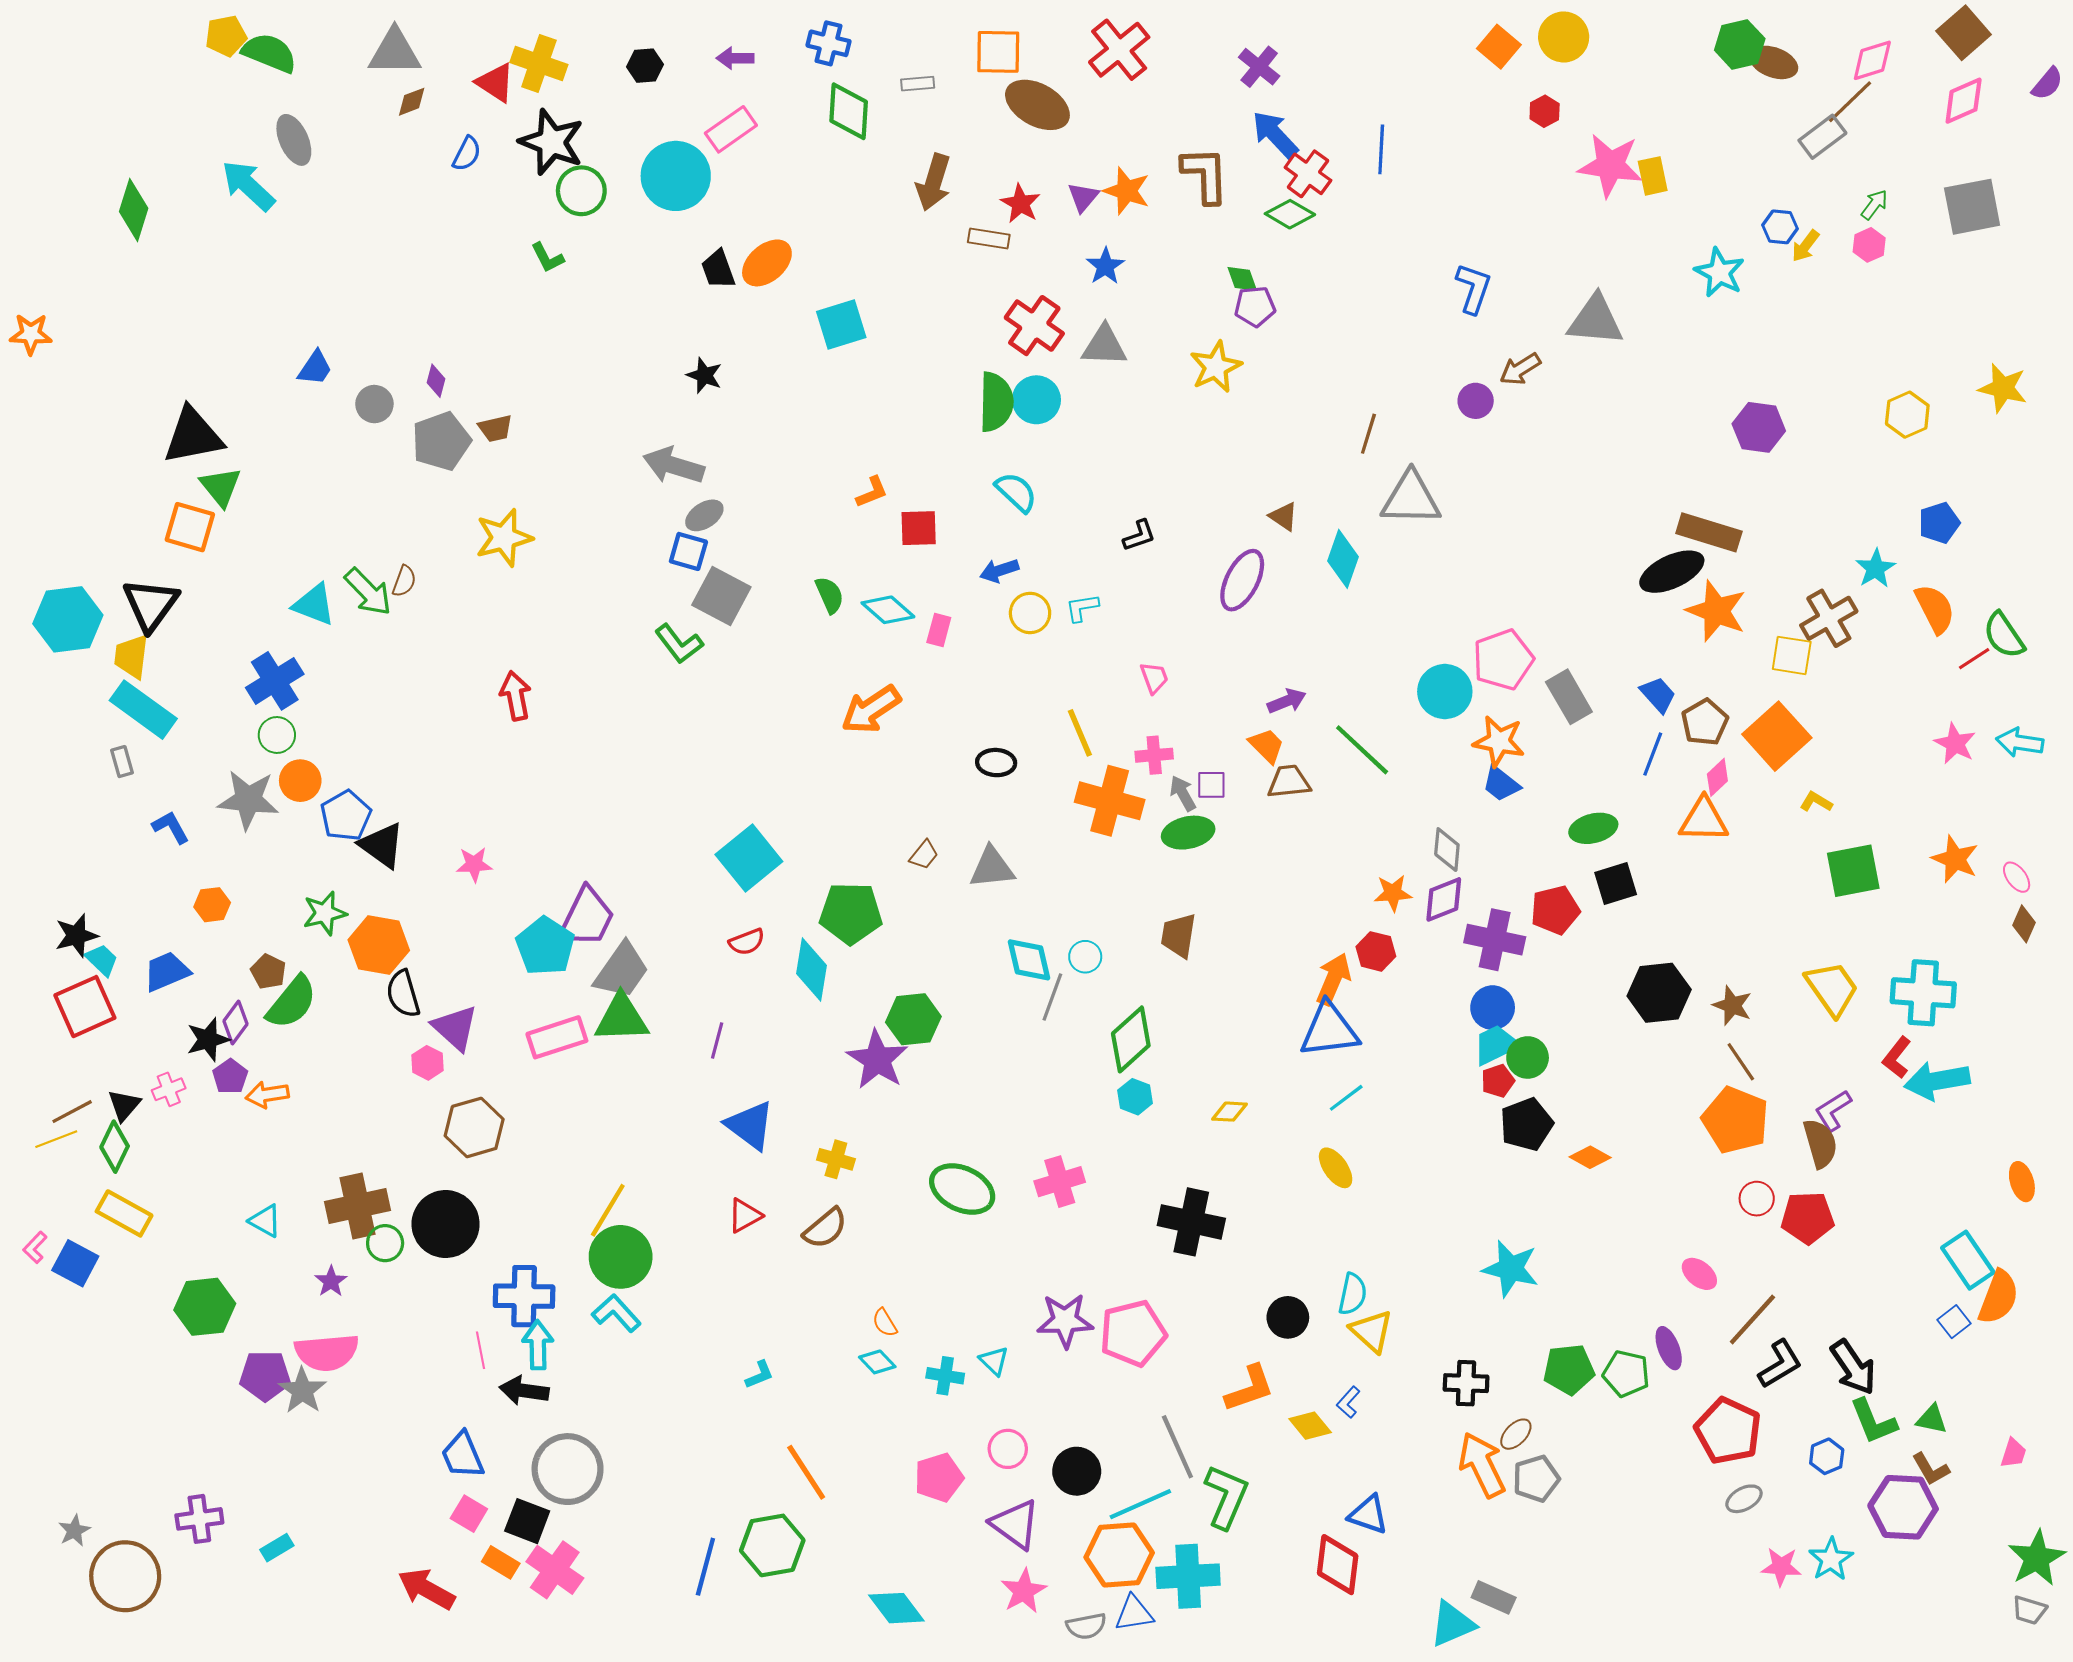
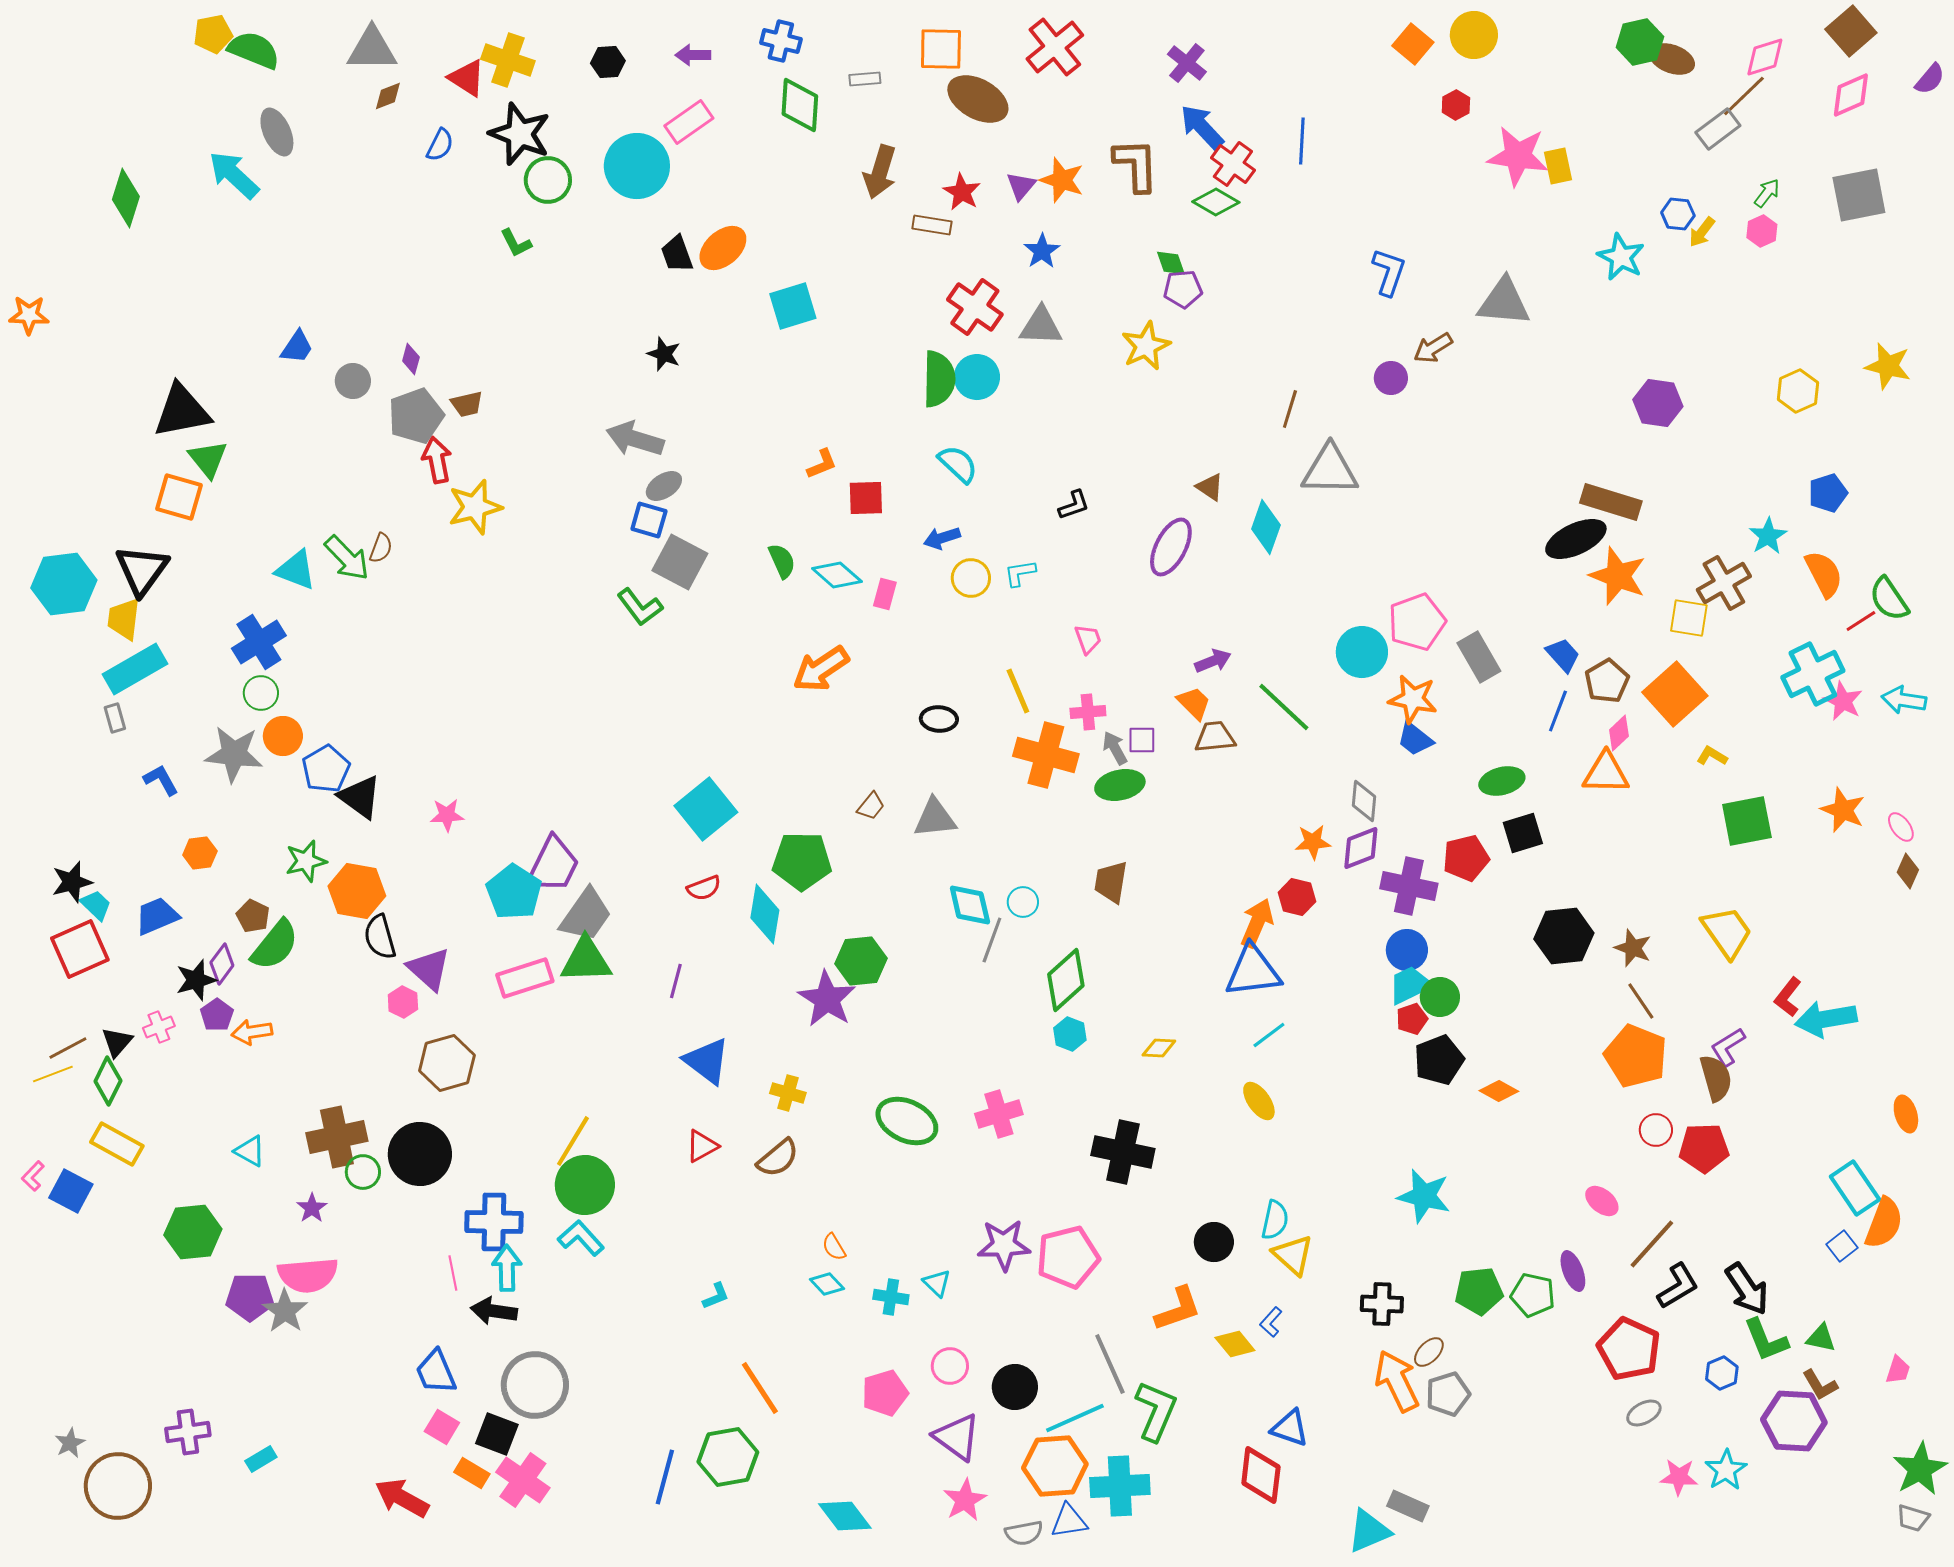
red arrow: (516, 696) -> (437, 460), moved
cyan rectangle: (143, 710) -> (135, 669), turned -66
cyan cross: (1923, 993) -> (1813, 674), moved, turned -30

